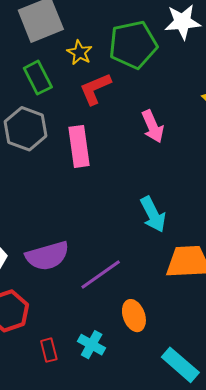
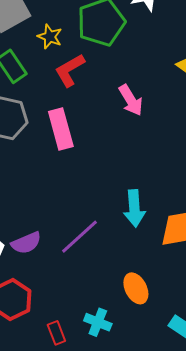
cyan arrow: (153, 214) -> (134, 208), moved, turned 30
purple semicircle: (47, 256) -> (26, 243), moved, size x0.7
purple line: (101, 275) -> (79, 237), moved

